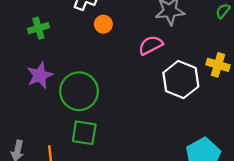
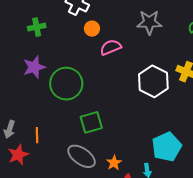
pink semicircle: (151, 45) -> (111, 47), moved
green square: (84, 133) -> (91, 122), moved, turned -30

